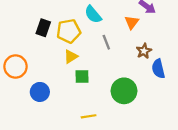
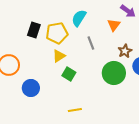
cyan semicircle: (93, 14) -> (79, 18), turned 72
green square: (82, 76) -> (69, 74), turned 32
green circle: (124, 91) -> (114, 73), moved

